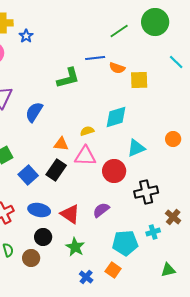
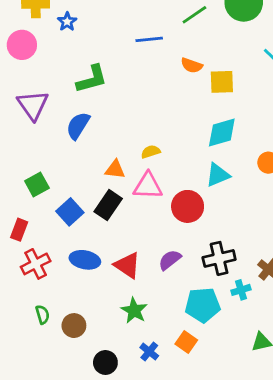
blue line: (95, 58) -> (149, 39), moved
green L-shape: (68, 78) -> (92, 79), moved
cyan diamond: (116, 117) -> (222, 132), moved
black cross: (146, 192) -> (219, 258), moved
black circle: (43, 237) -> (105, 363), moved

